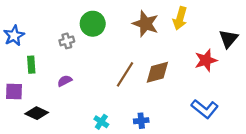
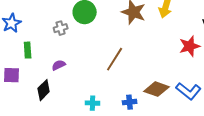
brown diamond: (157, 72) -> (157, 89), moved, turned 35
black diamond: (37, 113) -> (44, 90), moved, turned -70
cyan cross: (101, 122) -> (93, 103), turned -32

